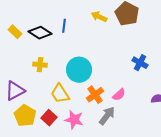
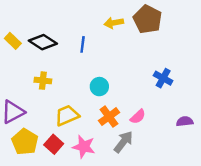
yellow arrow: (99, 17) -> (114, 23), turned -35
blue line: (64, 26) -> (83, 44), moved
cyan circle: (79, 70) -> (99, 87), moved, size x0.6
yellow trapezoid: (60, 94) -> (67, 115), turned 100

